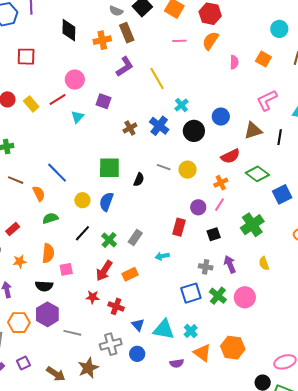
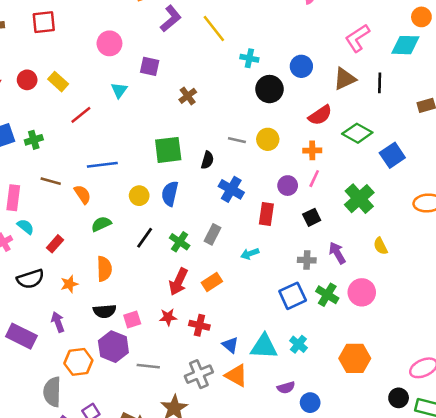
red line: (58, 100) -> (81, 115), moved
cyan cross: (181, 105) -> (249, 58), turned -32
blue cross: (159, 126) -> (231, 189), moved
blue line: (57, 173) -> (102, 165), turned -45
orange cross: (221, 183) -> (312, 150), turned 32
pink square: (66, 269) -> (132, 320), moved
orange triangle: (202, 353) -> (236, 375), moved
blue circle: (137, 354) -> (310, 403), moved

